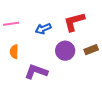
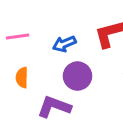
purple circle: (65, 51) -> (77, 76), moved

